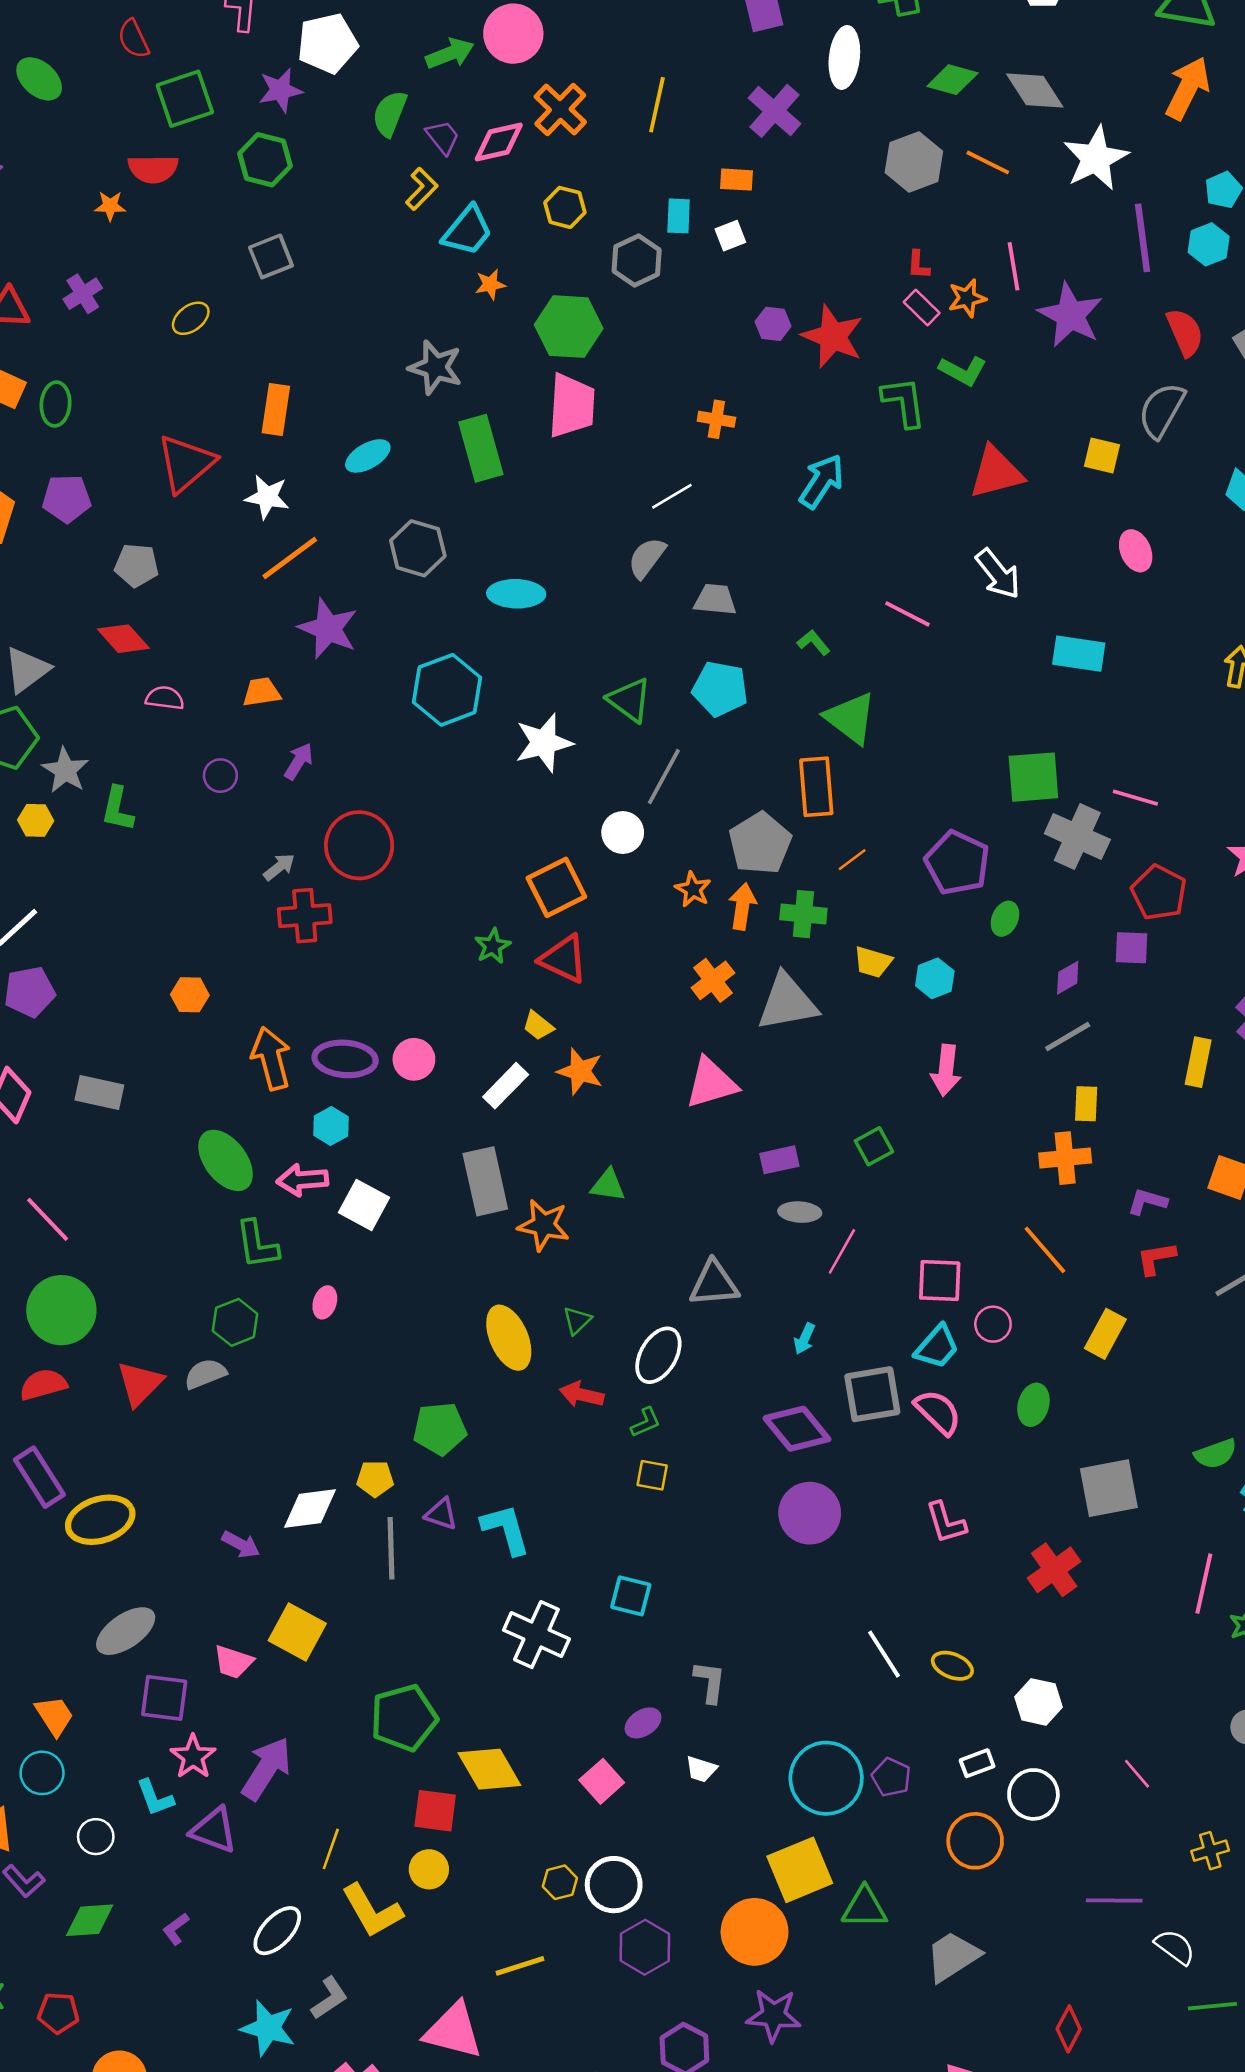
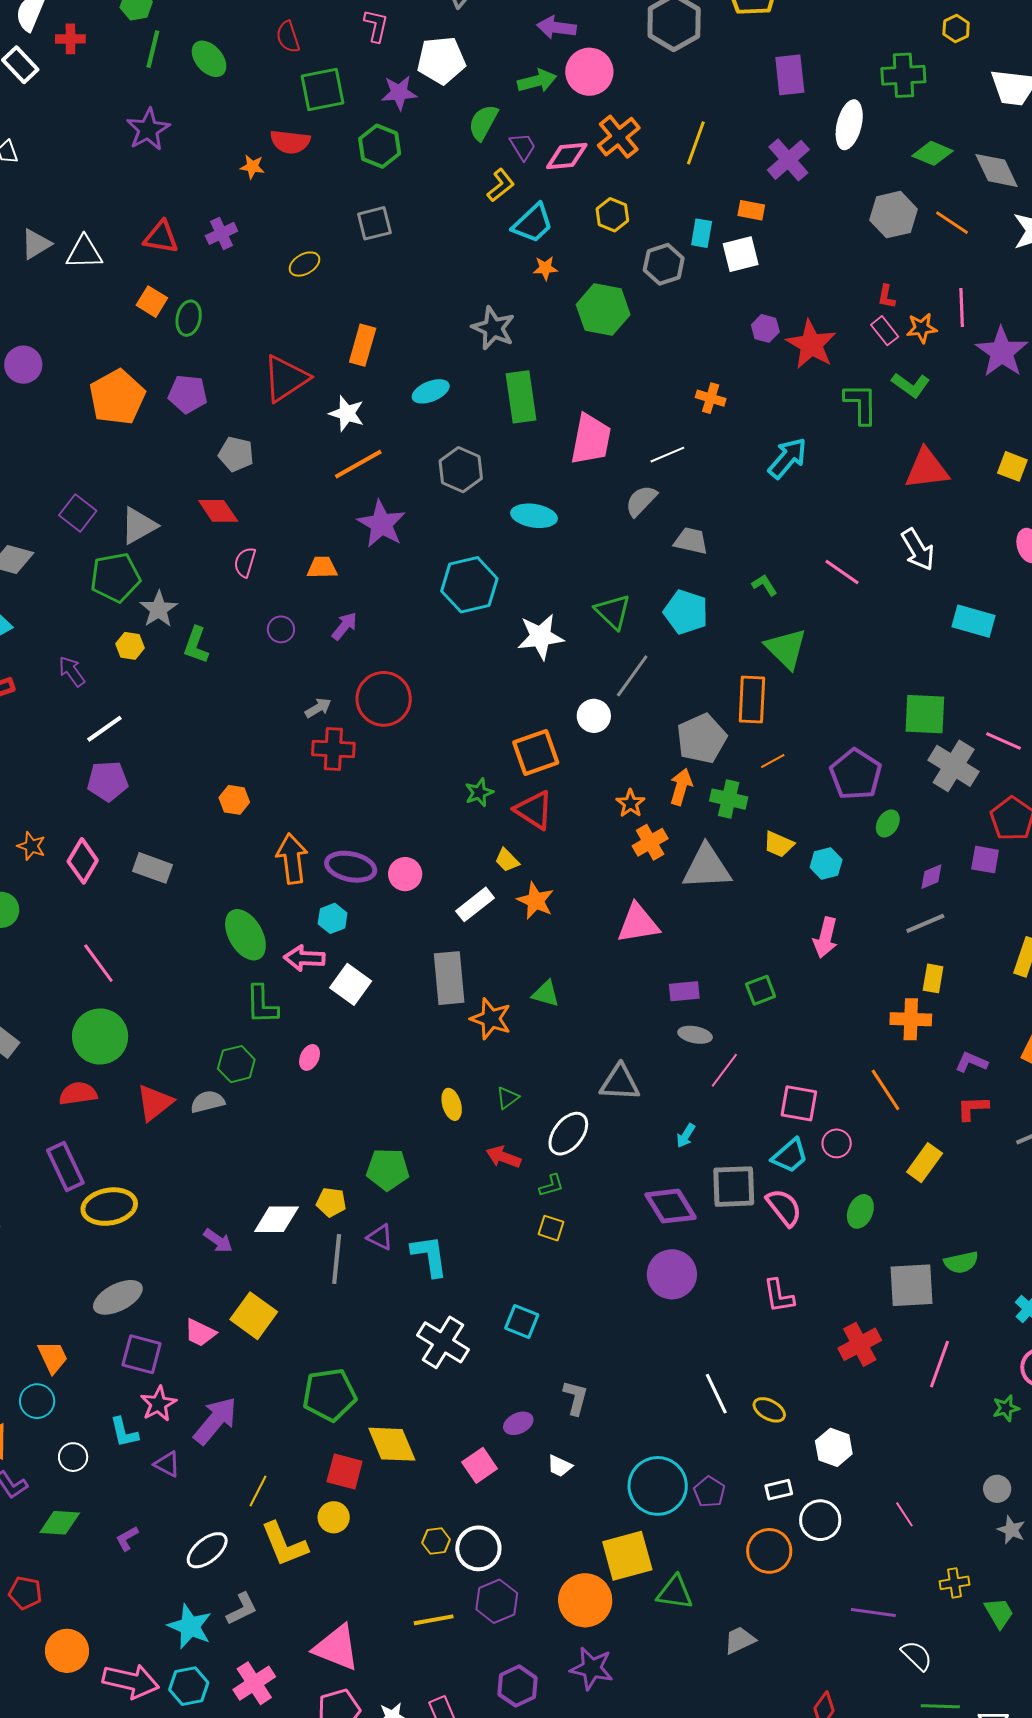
white square: (730, 236) -> (741, 254), size x1.5
pink trapezoid: (572, 406) -> (591, 439), moved
pink semicircle: (165, 698) -> (245, 562), turned -88
orange star: (693, 889) -> (630, 803), moved
yellow ellipse: (509, 1338) -> (452, 1104), size x0.6
green semicircle: (1216, 1454) -> (961, 1262), moved
pink line: (1204, 1584) -> (940, 1364), moved
purple triangle: (214, 1830) -> (167, 1464), size x0.7
gray trapezoid: (953, 1956) -> (740, 1640), size x0.7
yellow line: (520, 1966) -> (434, 1620), moved

